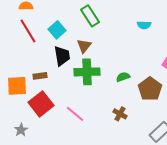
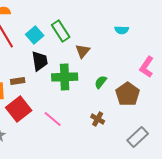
green rectangle: (90, 16) -> (61, 31), moved
brown triangle: (84, 46) -> (83, 51), moved
green semicircle: (123, 77) -> (101, 82), turned -32

